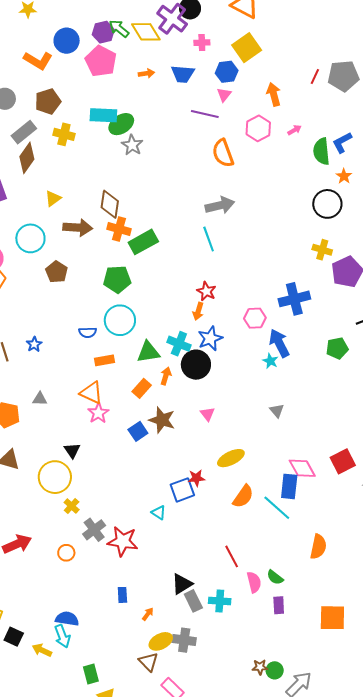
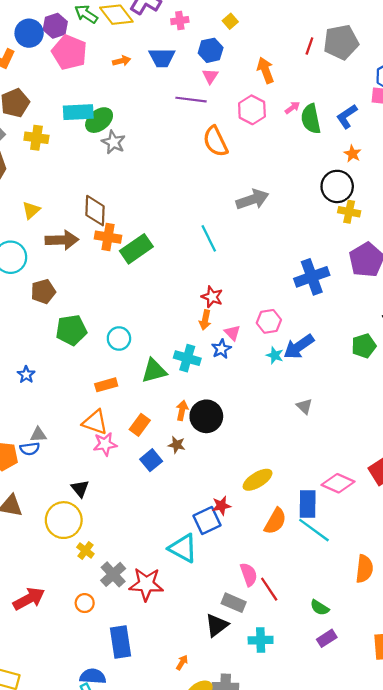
purple hexagon: (103, 32) -> (55, 26), moved
yellow square: (247, 48) -> (230, 21), size x0.5
green semicircle: (321, 151) -> (311, 119), moved
gray arrow: (220, 205) -> (252, 199), moved
yellow cross: (322, 250) -> (349, 212), moved
brown pentagon: (57, 272) -> (43, 292), turned 30
green pentagon: (117, 279) -> (71, 330), moved
blue cross: (294, 299) -> (312, 277), moved
cyan circle: (120, 320) -> (119, 338), size x0.7
blue semicircle: (88, 332) -> (30, 449), moved
blue star: (210, 338) -> (221, 349), size x0.7
blue arrow: (279, 343) -> (299, 347), turned -92
cyan star: (270, 361) -> (275, 355), moved
black circle: (196, 365) -> (206, 416), moved
orange arrow: (166, 376) -> (182, 410), moved
orange rectangle: (142, 388) -> (140, 425), moved
gray triangle: (277, 411) -> (304, 406), moved
pink star: (98, 413) -> (105, 444), turned 30
pink triangle: (207, 414) -> (232, 333), moved
brown star: (162, 420) -> (177, 445), size x0.6
pink diamond: (302, 468) -> (338, 483), turned -32
blue rectangle: (289, 486) -> (308, 504), moved
cyan triangle: (159, 513) -> (183, 548), size x1.8
pink semicircle: (254, 582) -> (249, 574), moved
blue rectangle: (122, 595) -> (120, 642), moved, size x1.8
gray rectangle: (193, 601) -> (234, 603), moved, turned -35
purple rectangle: (279, 605) -> (327, 638), turned 66

